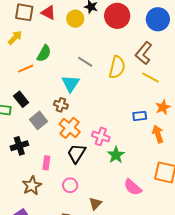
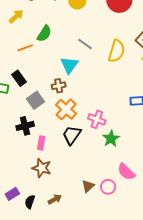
brown cross: (61, 105) -> (59, 86), turned -32
black cross: (19, 146) -> (25, 126), moved
pink circle: (70, 185) -> (108, 187), moved
brown star: (32, 186) -> (42, 168), moved, turned -30

